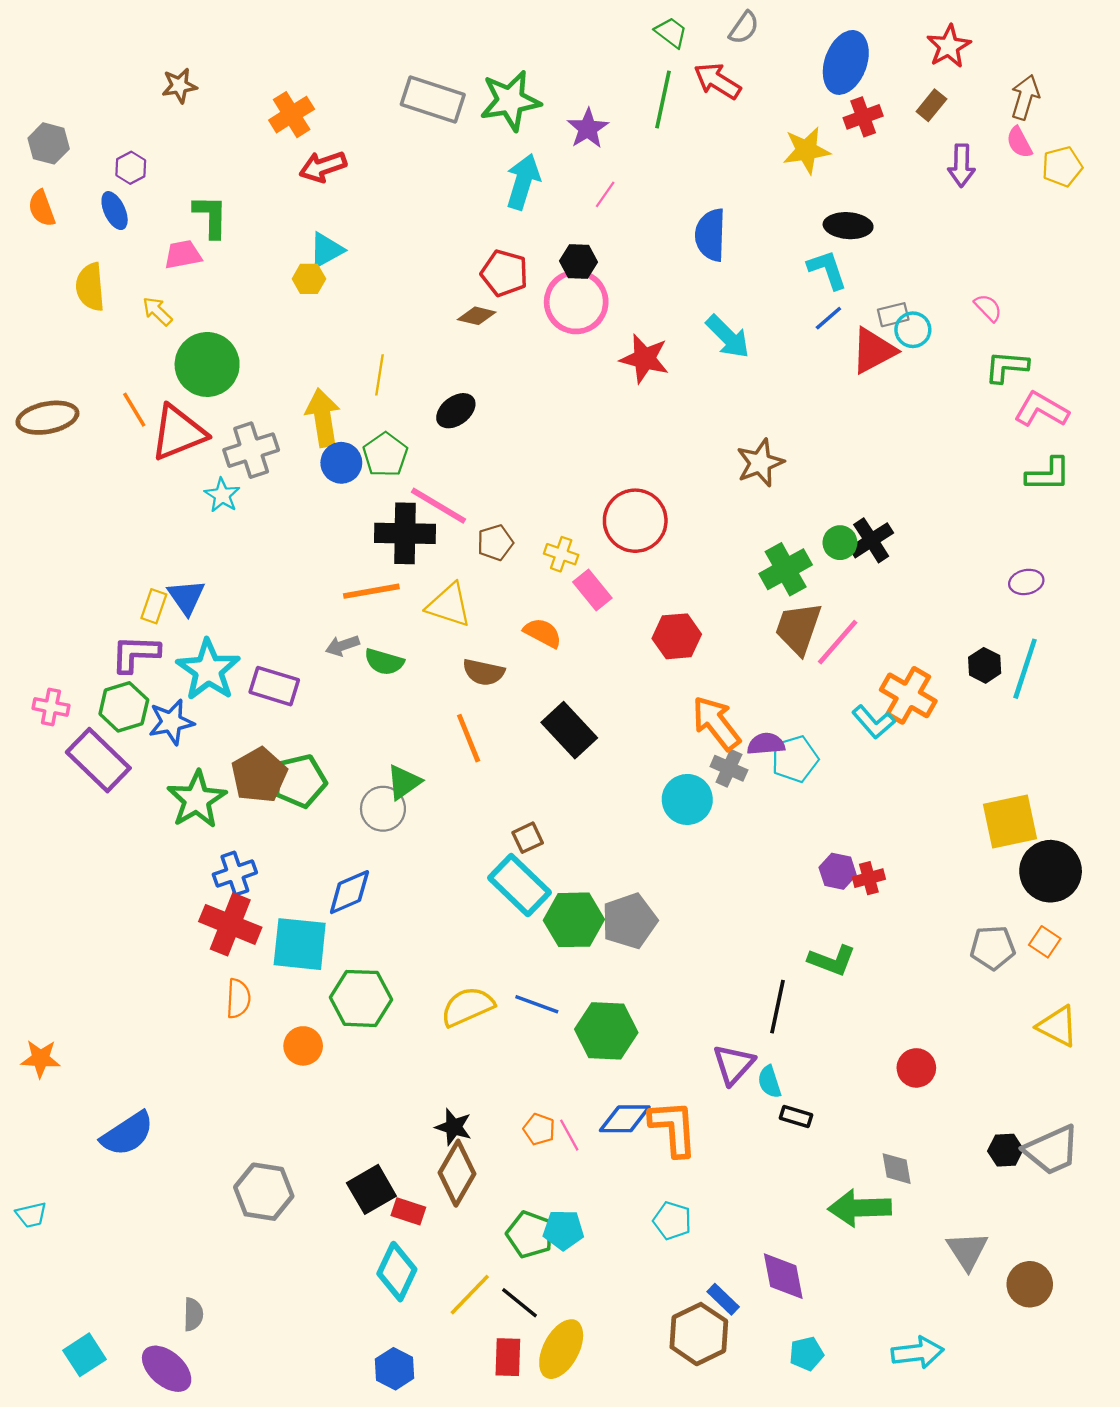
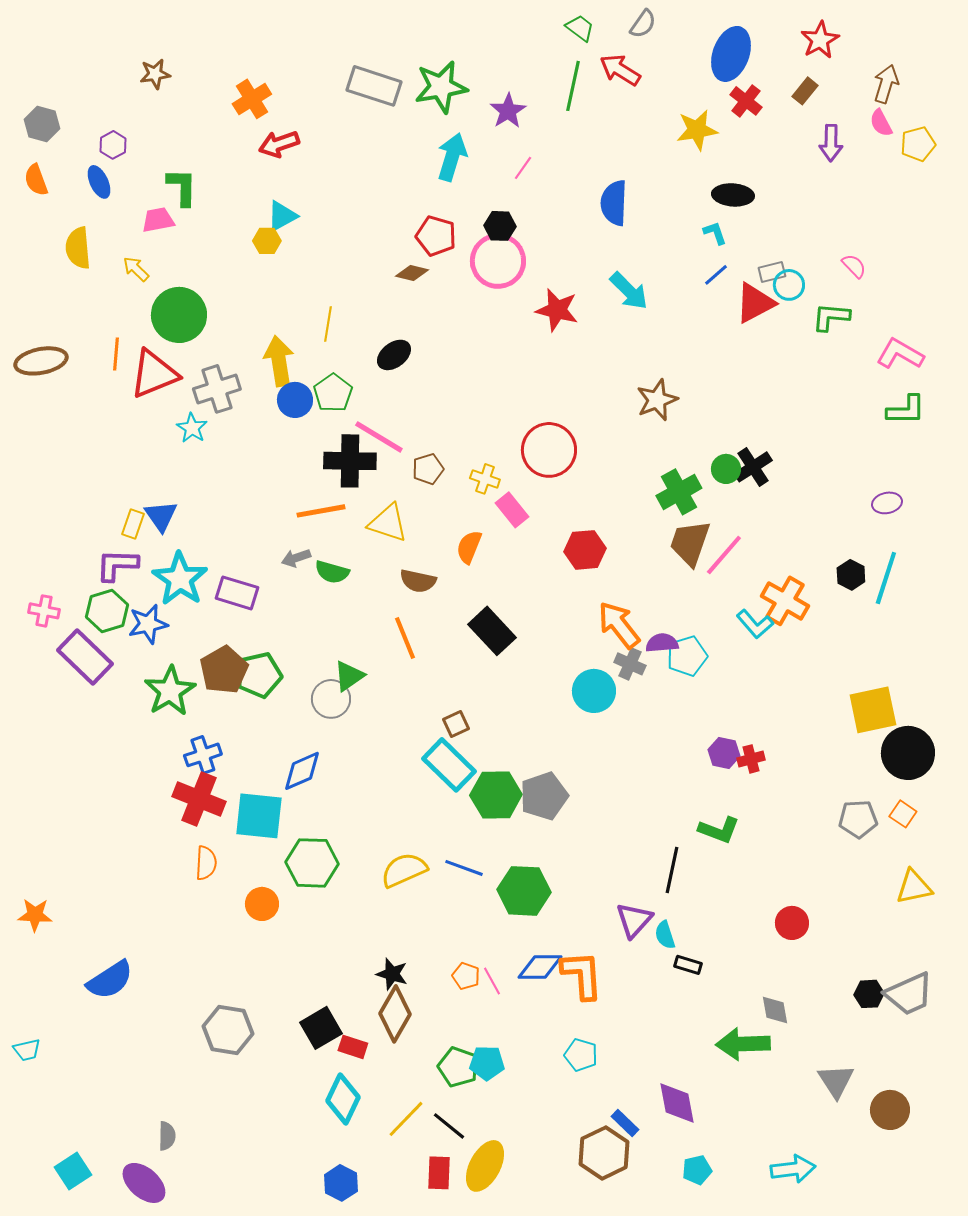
red cross: (863, 117) -> (746, 101), turned -32
cyan L-shape: (827, 270) -> (715, 233), size x0.7
green L-shape: (1007, 367) -> (831, 317), moved
orange line: (134, 410) -> (116, 354), turned 36
orange semicircle: (543, 633) -> (469, 547), turned -96
yellow triangle: (1057, 1026) -> (914, 887), turned -39

